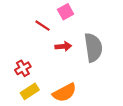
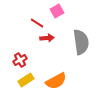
red arrow: (63, 46) -> (47, 38), moved

